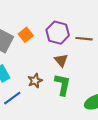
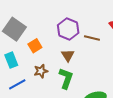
orange square: (26, 35) -> (35, 46), moved

